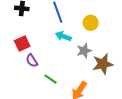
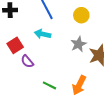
cyan arrow: (63, 36) -> (42, 34), moved
green line: (50, 79) -> (49, 85), moved

